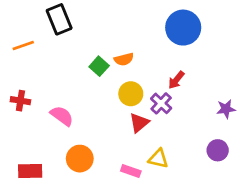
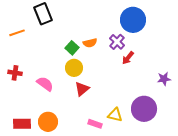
yellow circle: (131, 94) -> (74, 68), moved
purple cross: (161, 103) -> (117, 42), moved
red triangle: (139, 123) -> (82, 89), moved
purple circle: (218, 150) -> (144, 109), moved, size x1.6
orange circle: (80, 159) -> (48, 122), moved

